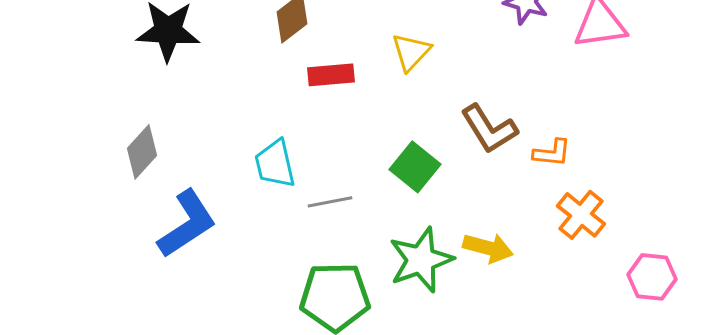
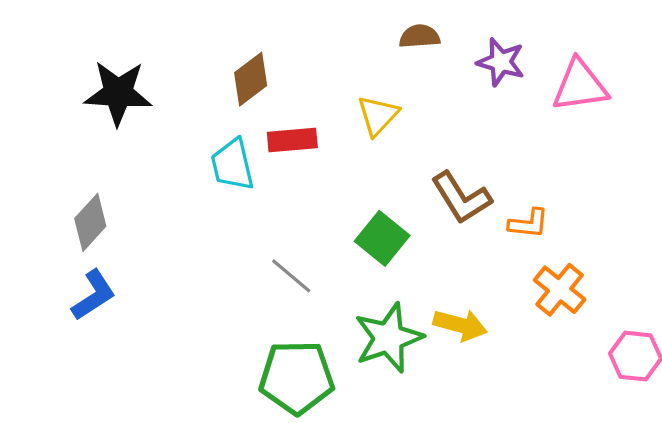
cyan trapezoid: (275, 164) -> (232, 165), moved
gray line: (330, 202) -> (291, 276), turned 51
blue L-shape: (187, 224) -> (93, 295), moved, size x0.7

